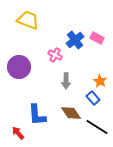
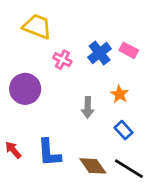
pink cross: (55, 55) -> (62, 60), moved
orange star: (100, 81) -> (120, 94), moved
brown diamond: (71, 113) -> (93, 166), moved
red arrow: (18, 133) -> (13, 150), moved

